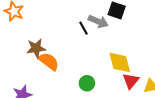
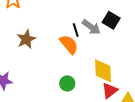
brown star: (36, 48) -> (26, 39), turned -30
orange semicircle: (49, 61) -> (69, 44), moved

